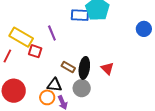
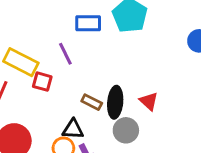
blue rectangle: (80, 15) -> (88, 23), moved
gray circle: (82, 88) -> (126, 130), moved

